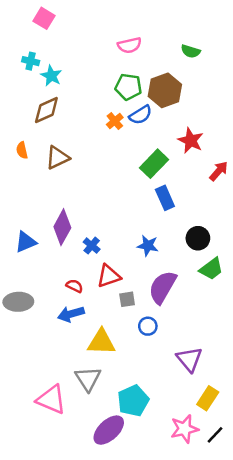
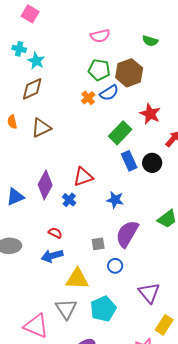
black circle: (198, 238) -> (152, 163), moved
red triangle: (109, 276) -> (83, 177), moved
cyan pentagon: (133, 401) -> (103, 309), moved

